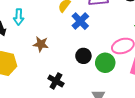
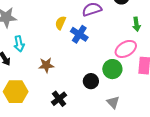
black circle: (83, 56) -> (91, 81), moved
black cross: (56, 81) -> (59, 99), moved, turned 35

